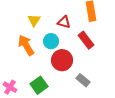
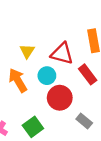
red triangle: (64, 22) -> (62, 54), size x1.5

